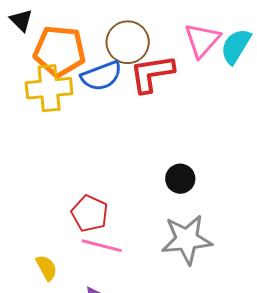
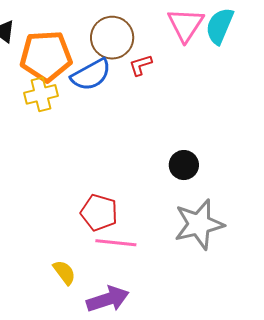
red L-shape: (152, 74) -> (141, 65), size x0.5
yellow cross: (49, 88) -> (41, 94), size x0.7

